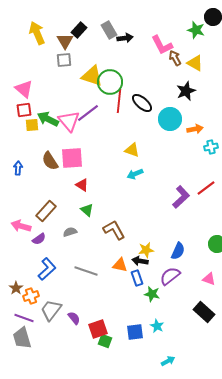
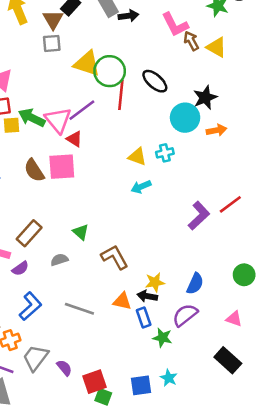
black star: (186, 91) -> (205, 98), moved
black ellipse: (142, 103) -> (155, 81), moved
cyan cross: (211, 147) -> (165, 153), moved
red triangle: (82, 185) -> (74, 139), moved

